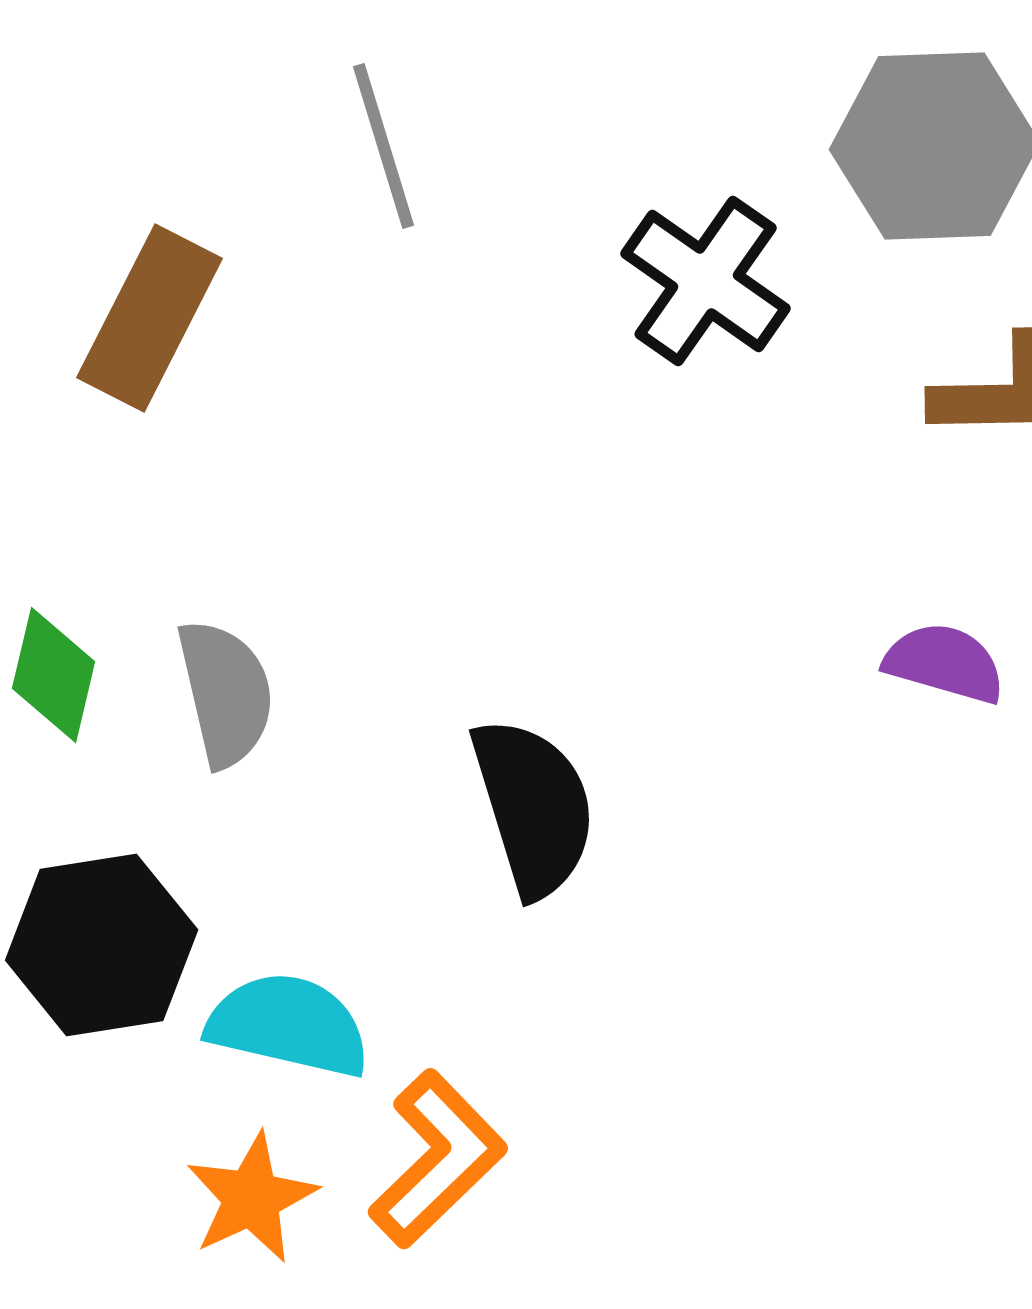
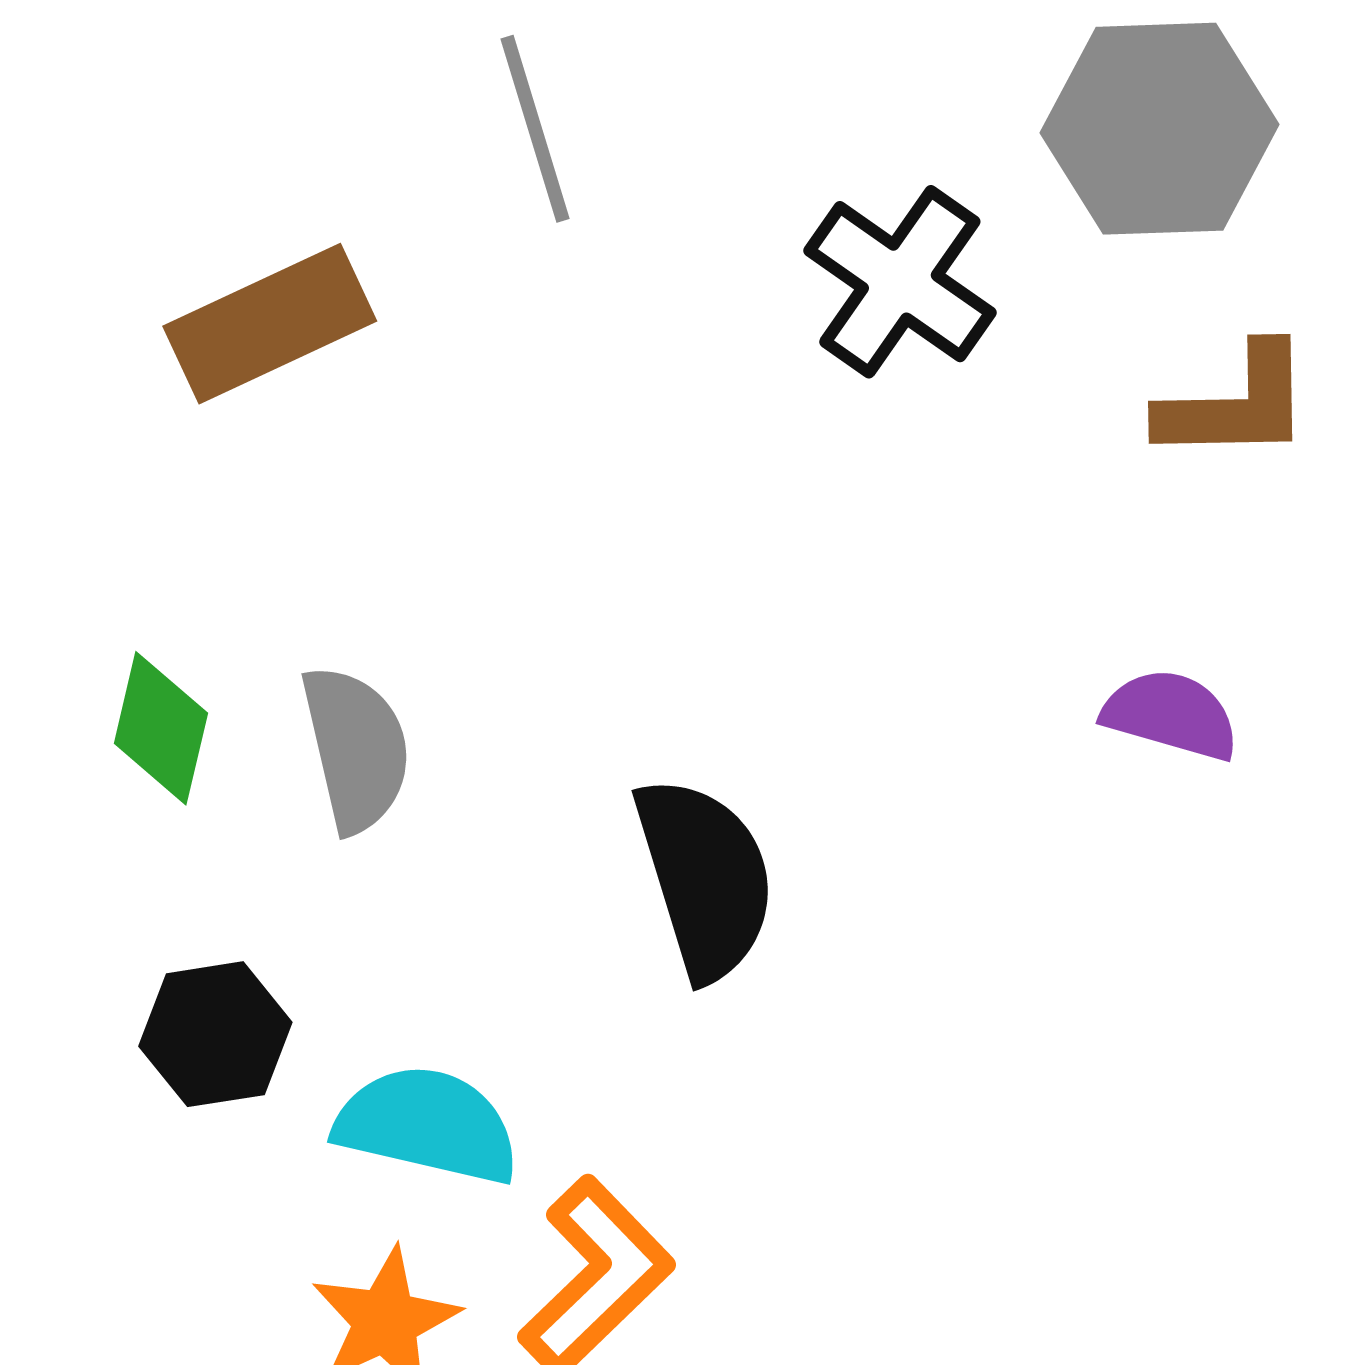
brown rectangle: (150, 318) -> (270, 324), turned 38
black hexagon: (102, 945) -> (215, 1034), size x0.7

